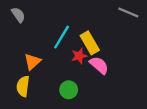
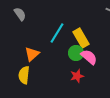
red star: (79, 56) -> (77, 76), moved
green circle: (69, 90) -> (76, 53), moved

